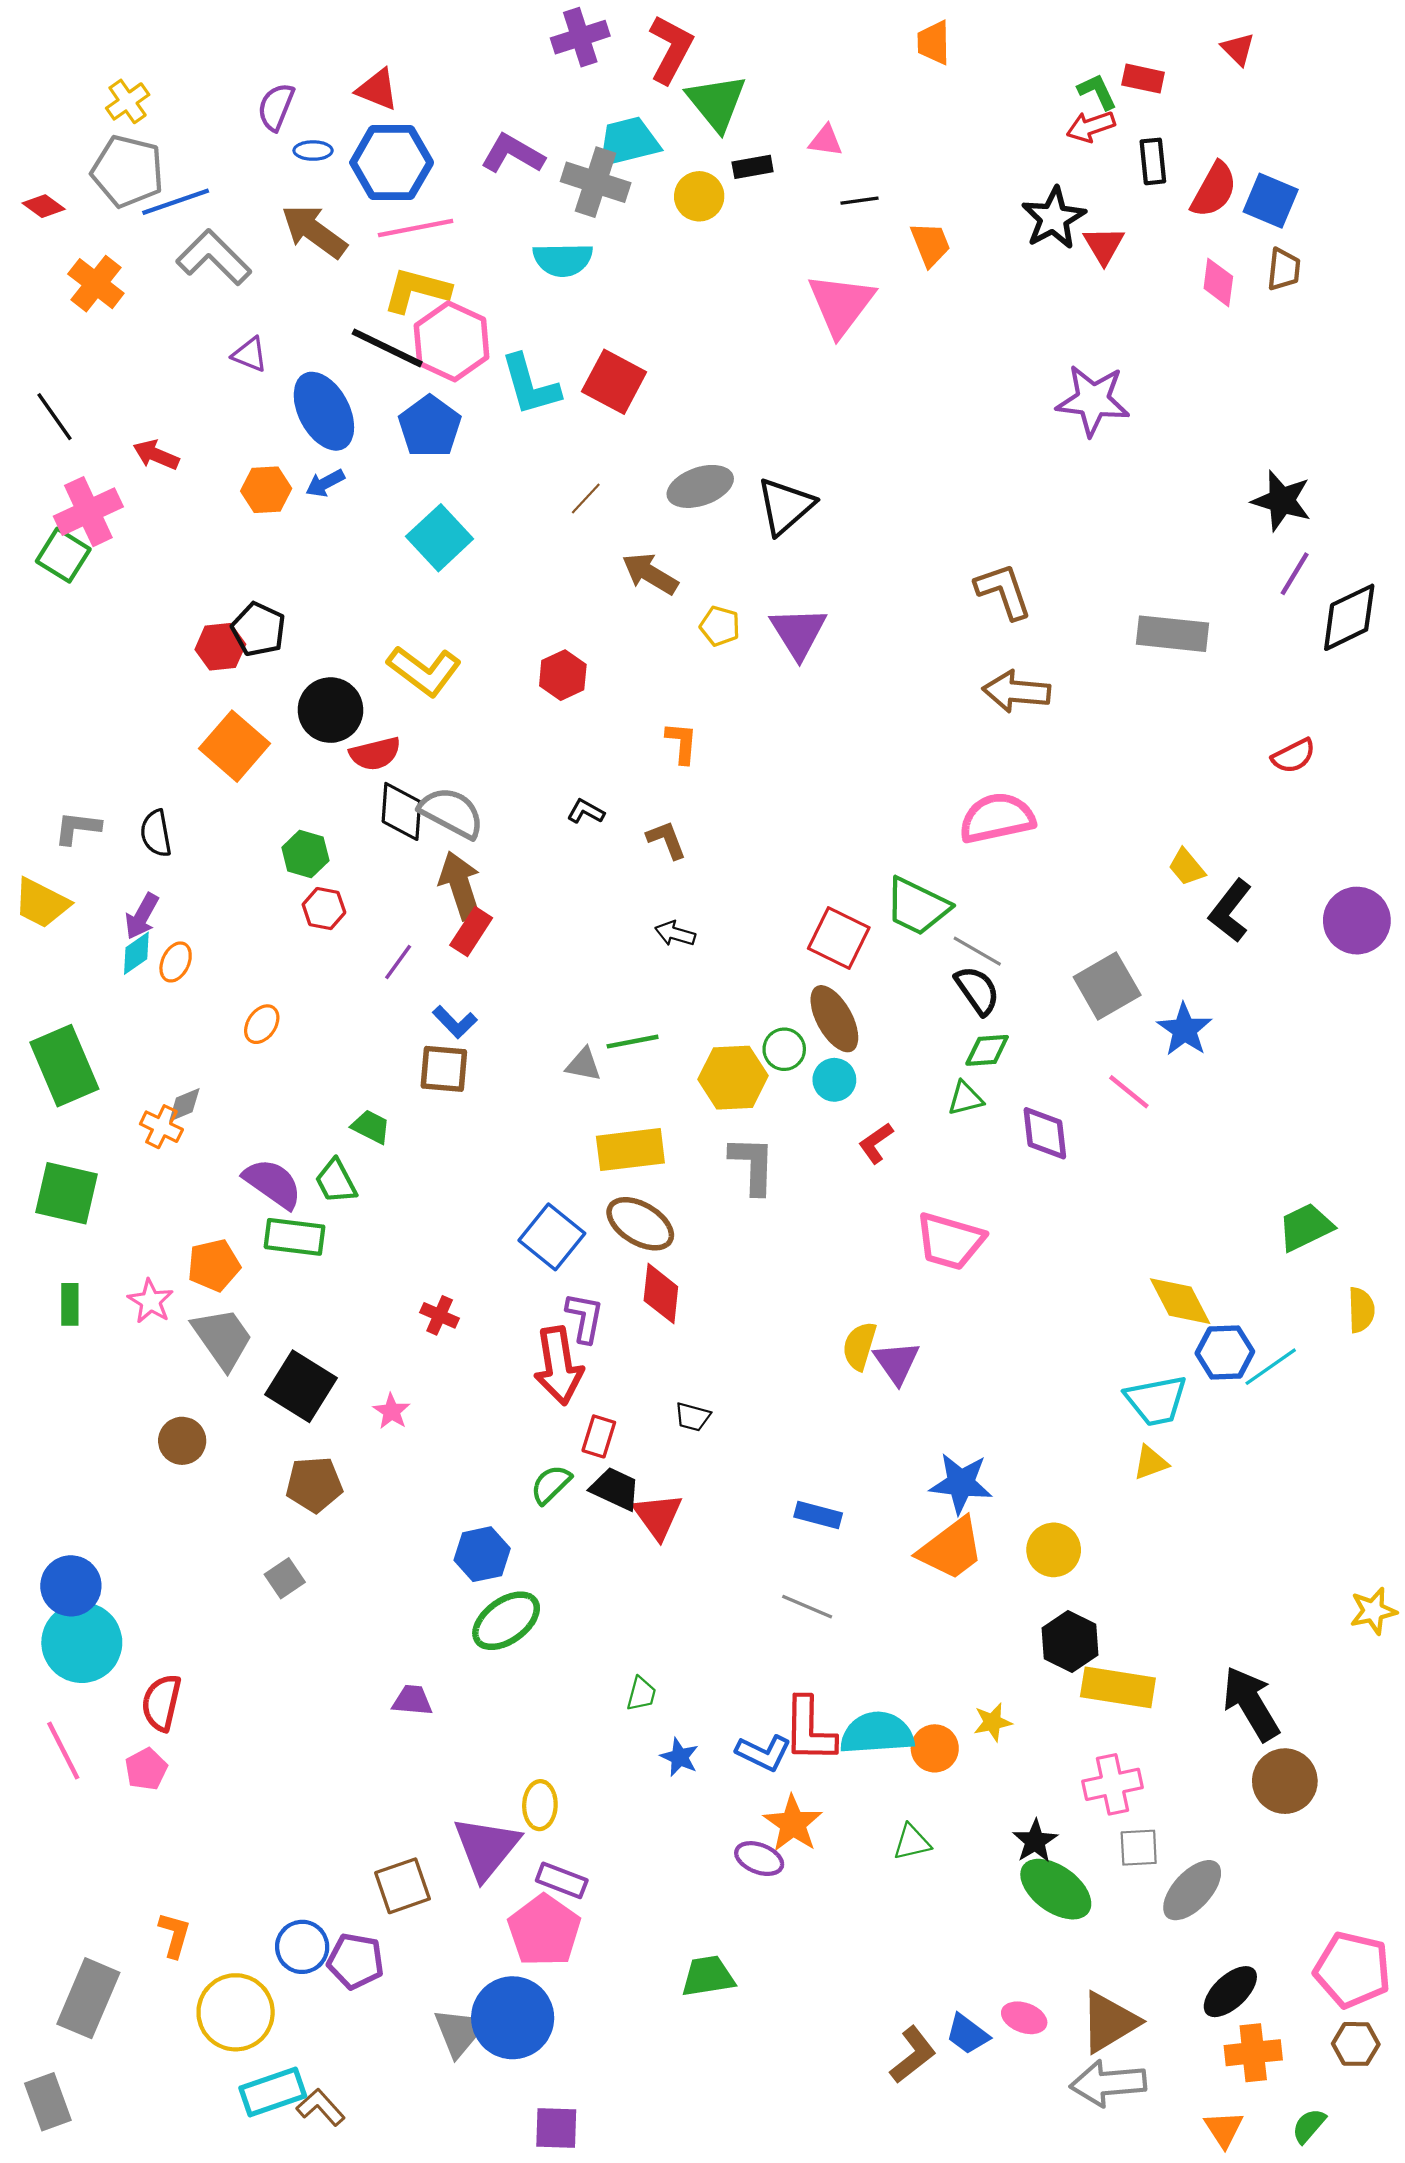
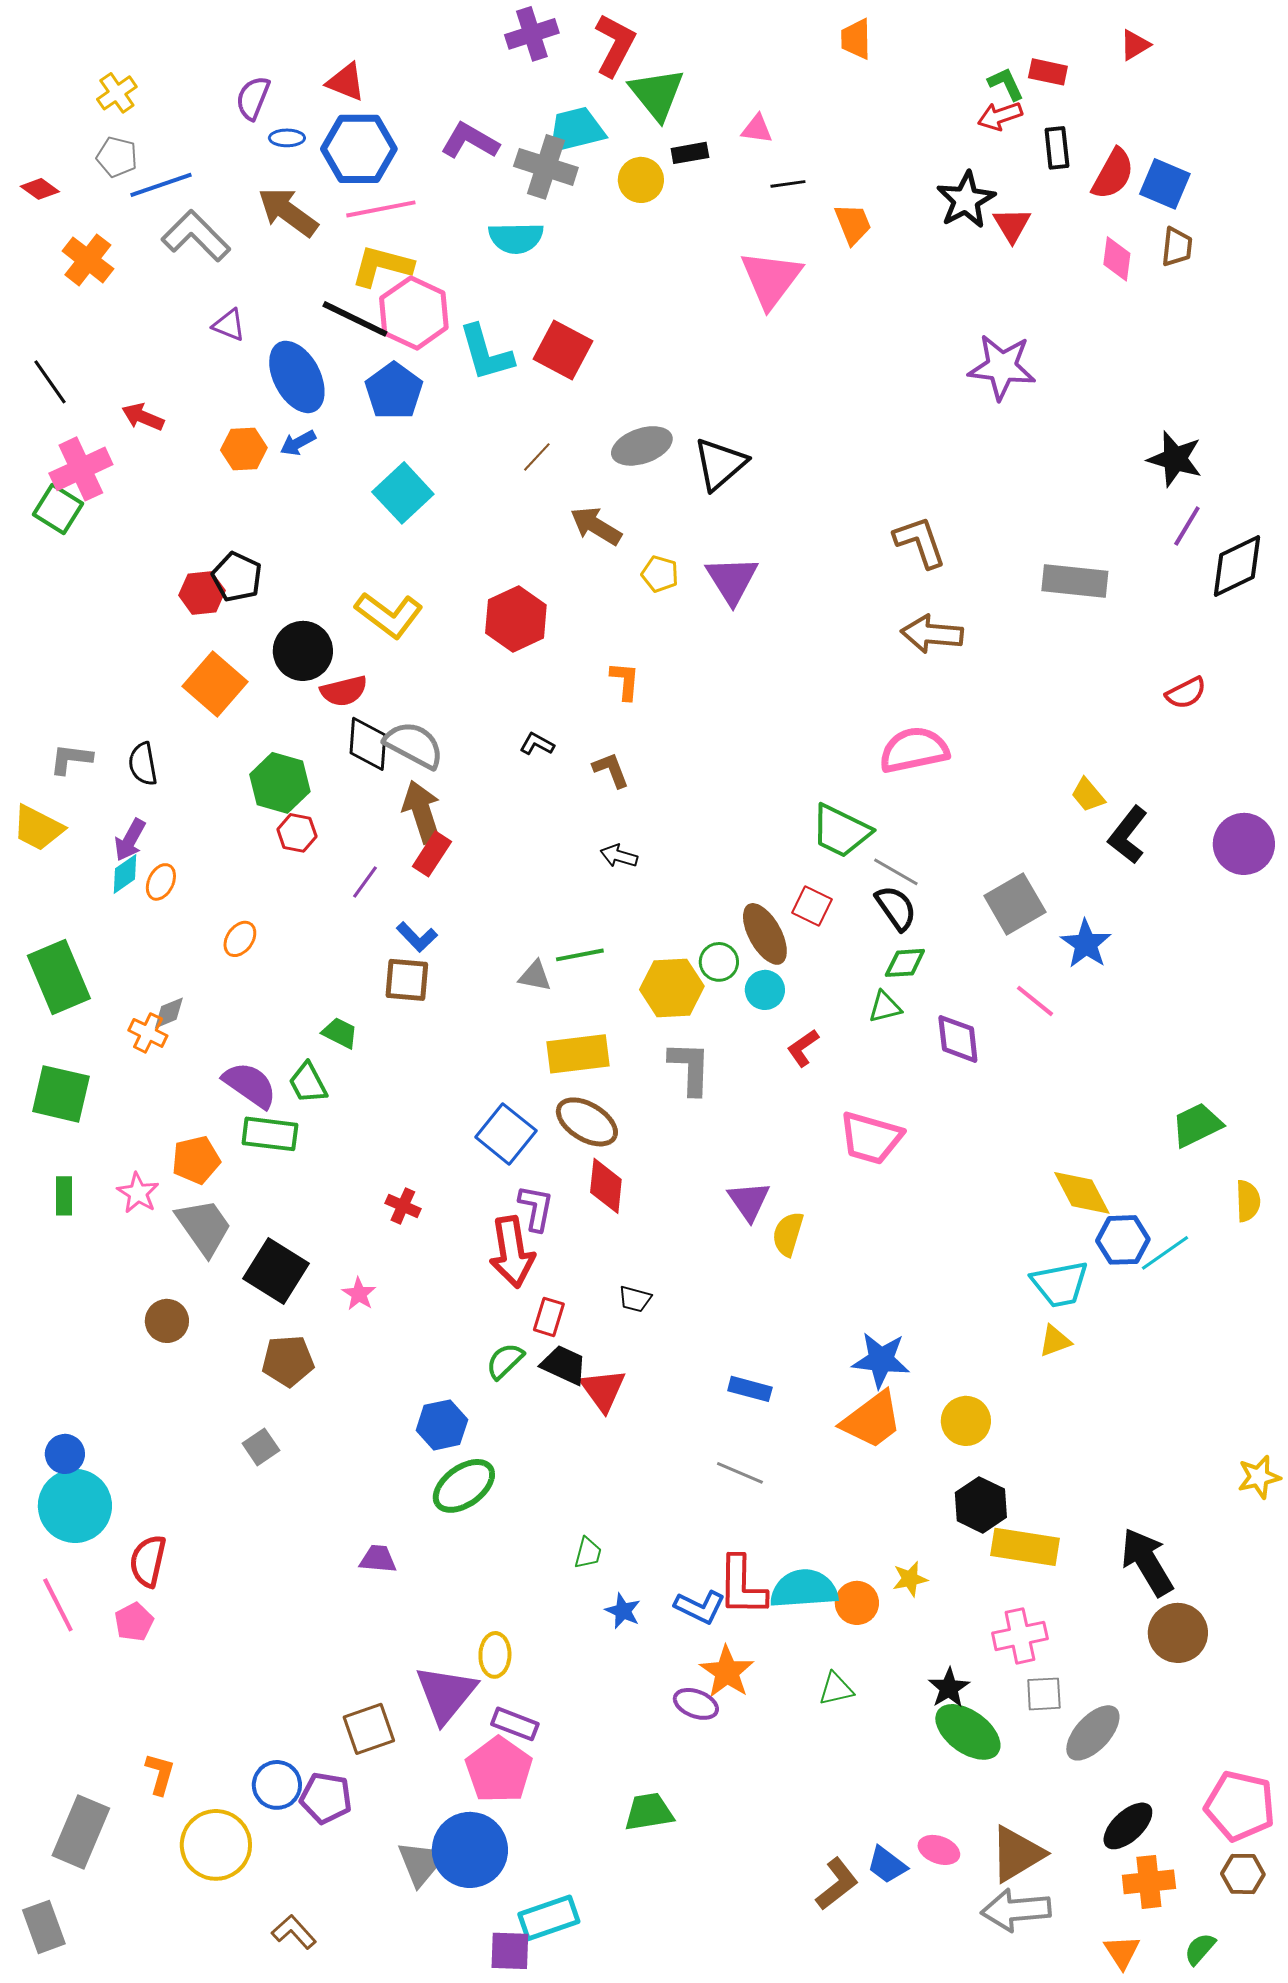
red triangle: (1238, 49) -> (1135, 45), turned 44
gray pentagon: (128, 171) -> (117, 157), size x0.6
red hexagon: (563, 675) -> (516, 619), size x1.4
green hexagon: (305, 854) -> (280, 783), size x1.4
red square: (839, 938) -> (812, 906), moved, size x0.7
purple triangle: (897, 1362) -> (749, 1201), moved
blue circle: (71, 1586) -> (65, 1454), size x0.7
cyan rectangle: (273, 2092) -> (549, 1918), moved

